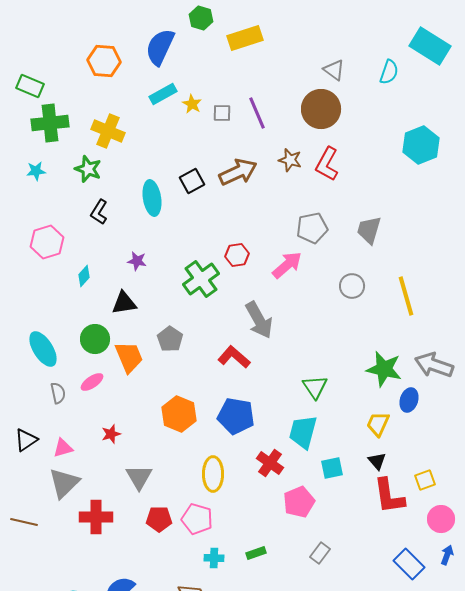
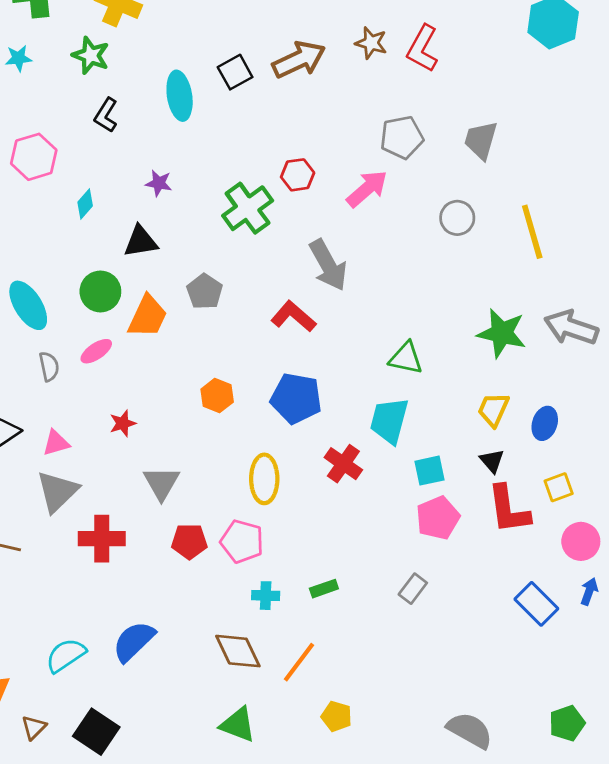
orange trapezoid: (129, 357) -> (148, 316), turned 48
green triangle: (315, 387) -> (406, 358), turned -44
blue ellipse: (409, 400) -> (545, 423), moved
orange hexagon: (179, 414) -> (217, 396), size x0.7
pink pentagon: (299, 502) -> (438, 518), moved

